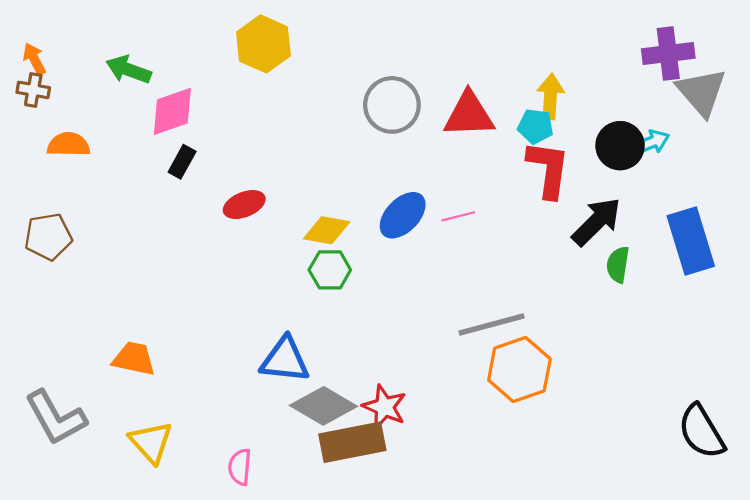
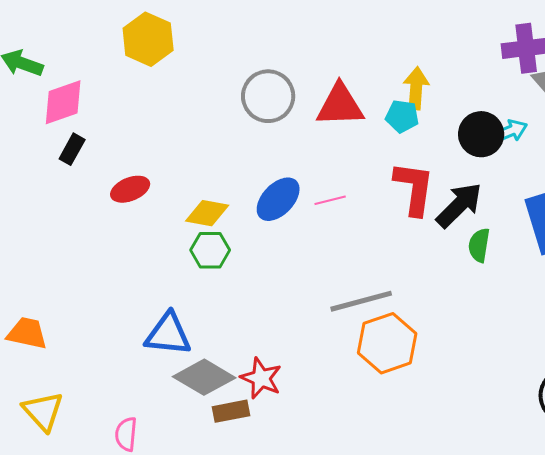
red L-shape: (548, 169) -> (414, 188), moved
brown rectangle: (352, 442) -> (231, 411), size x0.6

